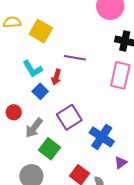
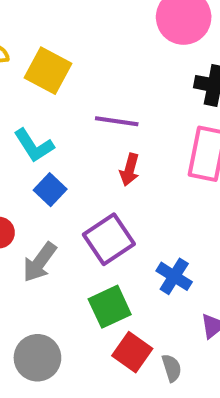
red arrow: (56, 77) -> (130, 170), moved
blue cross: (102, 137) -> (174, 276), size x0.7
green square: (49, 149) -> (110, 307), moved, turned 30

